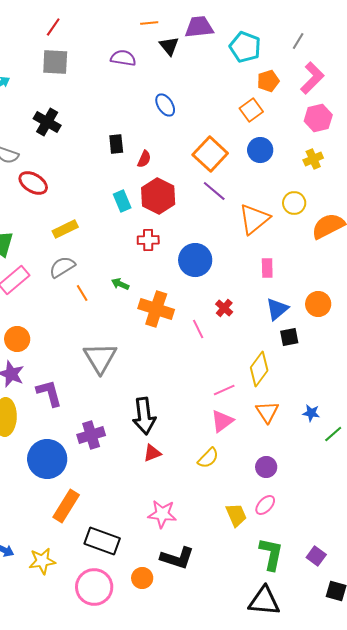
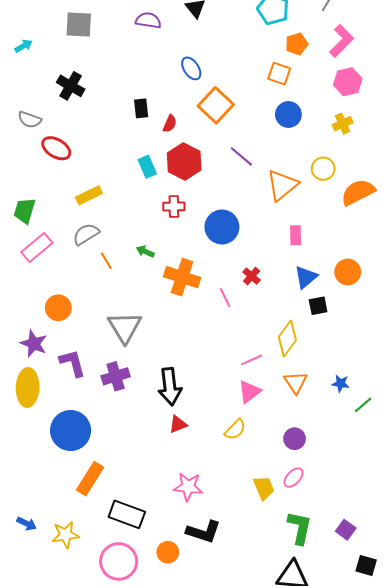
orange square: (251, 110) -> (279, 74), turned -35
orange square: (210, 154) -> (216, 105), moved
orange circle: (17, 339) -> (58, 308), moved
purple cross: (91, 435) -> (116, 376), moved

